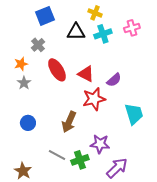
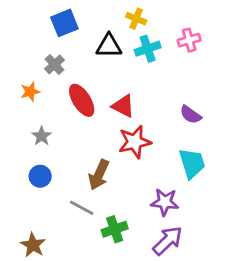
purple semicircle: (114, 80) -> (191, 115), moved, turned 77
gray star: (24, 83) -> (42, 136), moved
purple star: (100, 144) -> (165, 202), moved
gray line: (57, 155) -> (82, 208), moved

